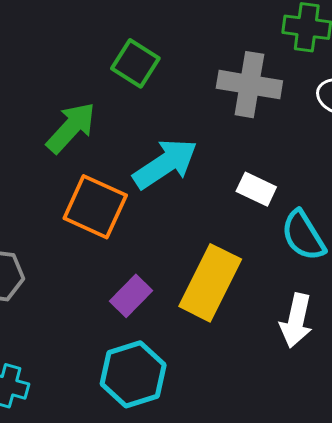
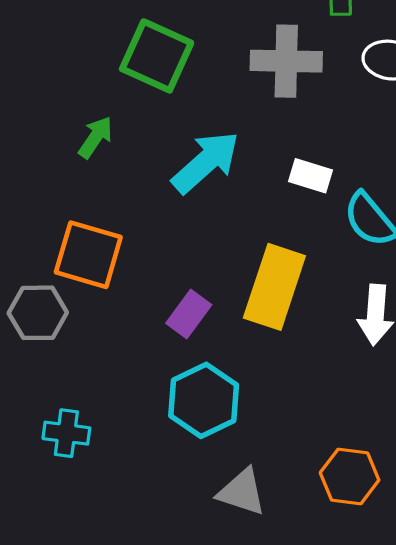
green square: (135, 63) -> (157, 56), size x1.4
green arrow: (71, 128) -> (95, 137), size x0.7
orange square: (95, 207) -> (88, 255), moved

